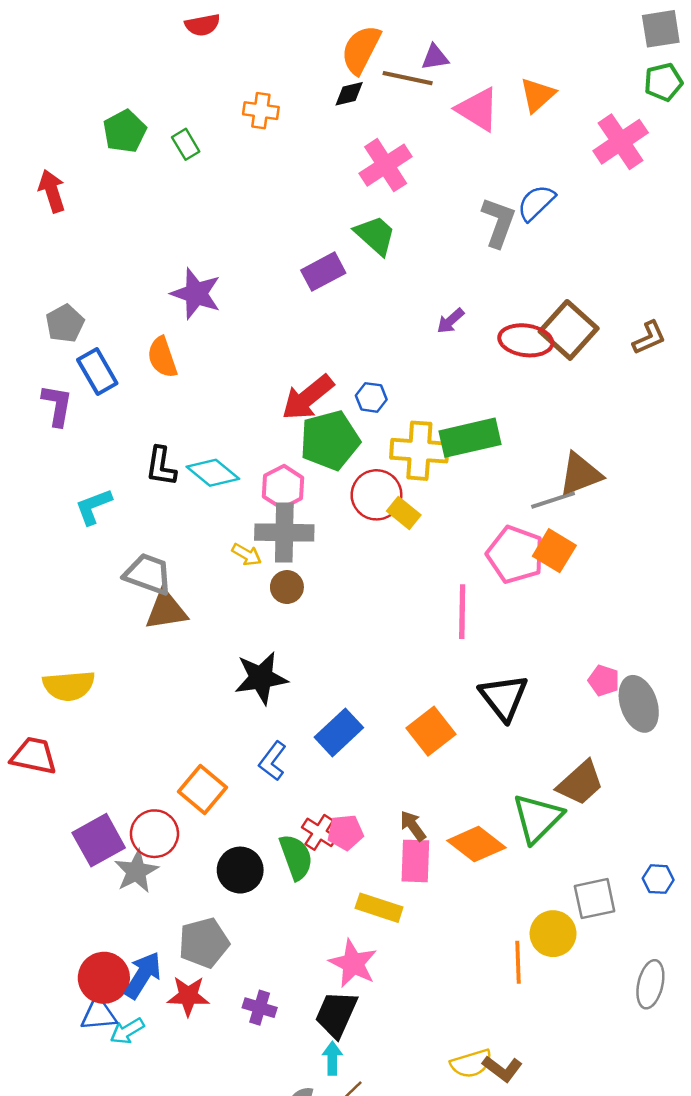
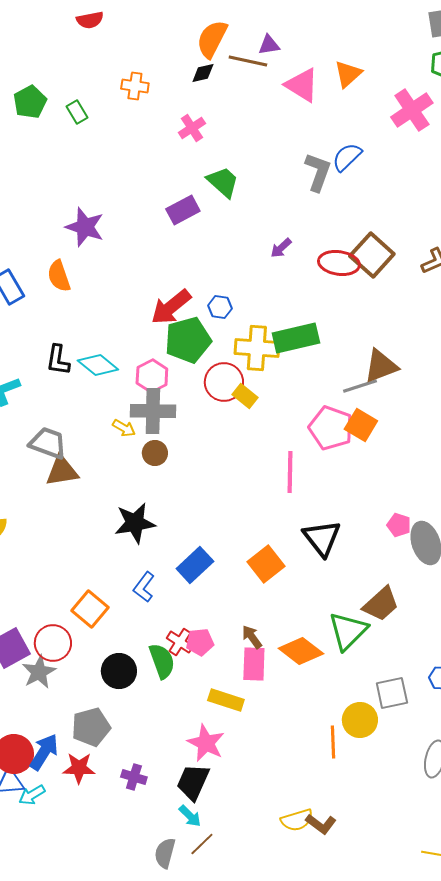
pink cross: (386, 165) -> (192, 128), moved, size x0.7
cyan arrow: (332, 1058) -> (190, 816), turned 135

